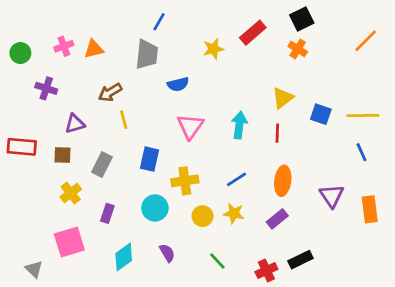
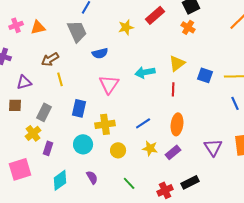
gray trapezoid: (147, 54) -> (77, 31), turned -30
cyan arrow: (239, 125) -> (145, 72), moved, turned -108
yellow cross: (71, 193) -> (33, 133), moved
purple triangle: (332, 196) -> (213, 147), moved
yellow star: (234, 213) -> (150, 148), moved

